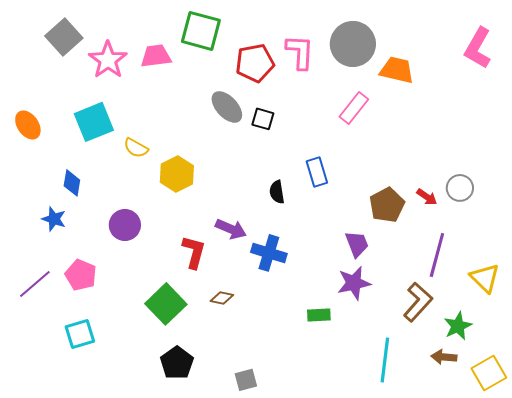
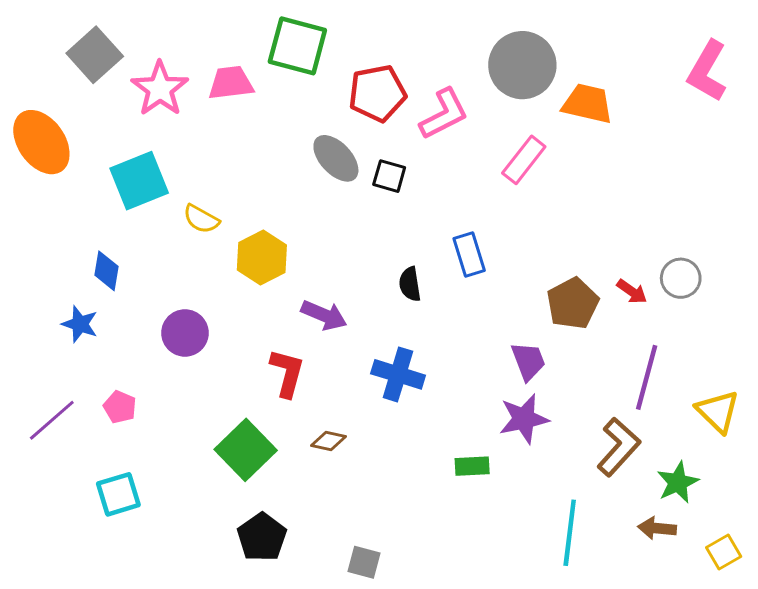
pink L-shape: (300, 52) -> (444, 114), moved, turned 60
orange ellipse: (28, 125) -> (41, 142), moved, size x1.5
purple arrow: (231, 229) -> (324, 315), moved
pink pentagon: (81, 275) -> (120, 407), size x0.7
yellow square: (489, 373) -> (724, 552), size x0.7
gray square: (246, 380) -> (364, 562), turned 30

